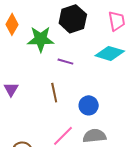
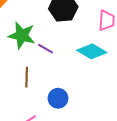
green star: (41, 39) -> (22, 35), moved

